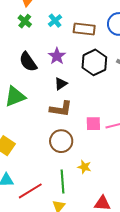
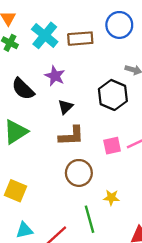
cyan cross: (55, 21) -> (45, 35), size x1.6
black hexagon: (94, 62) -> (113, 95), moved

